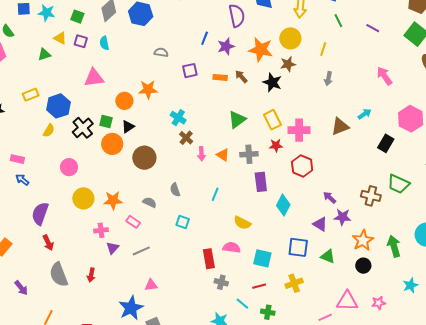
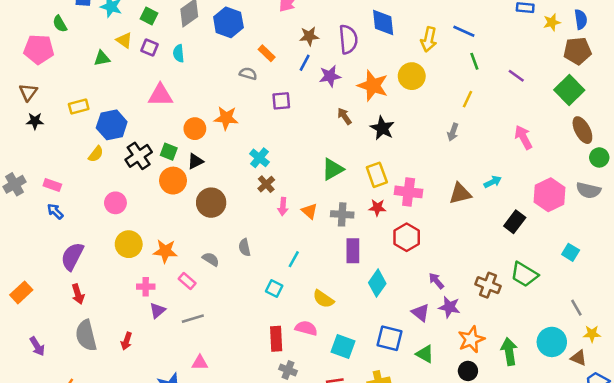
yellow line: (323, 49) -> (467, 99), moved
brown star: (288, 64) -> (309, 36), moved
orange rectangle: (220, 77) -> (267, 53), moved, turned 32
cyan square: (183, 222) -> (274, 288), moved

